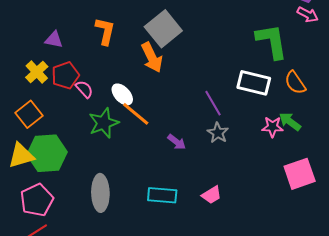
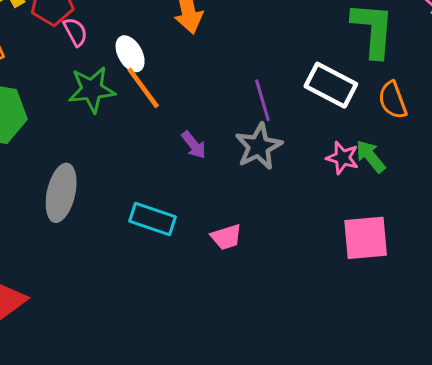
gray star: (218, 133) -> (259, 146), size x1.4

